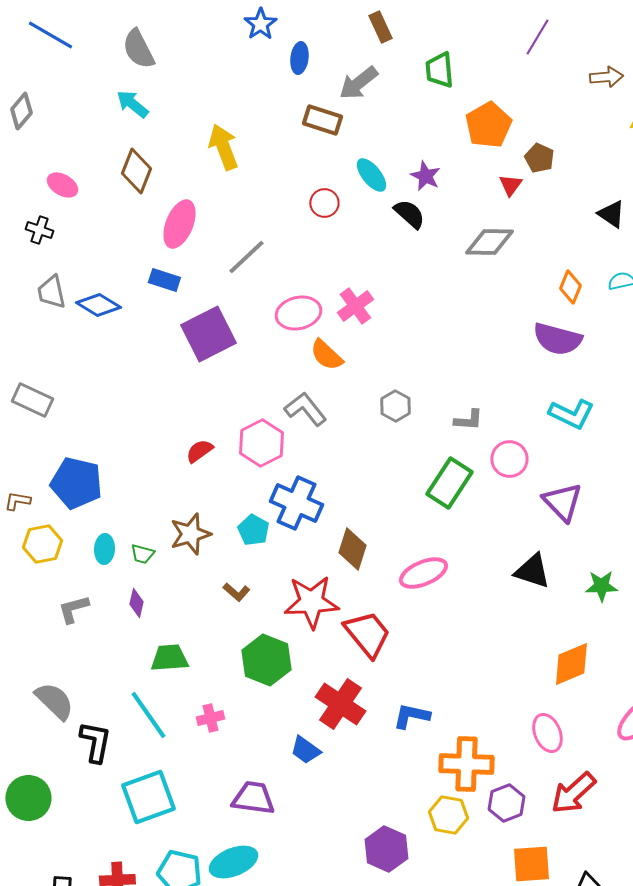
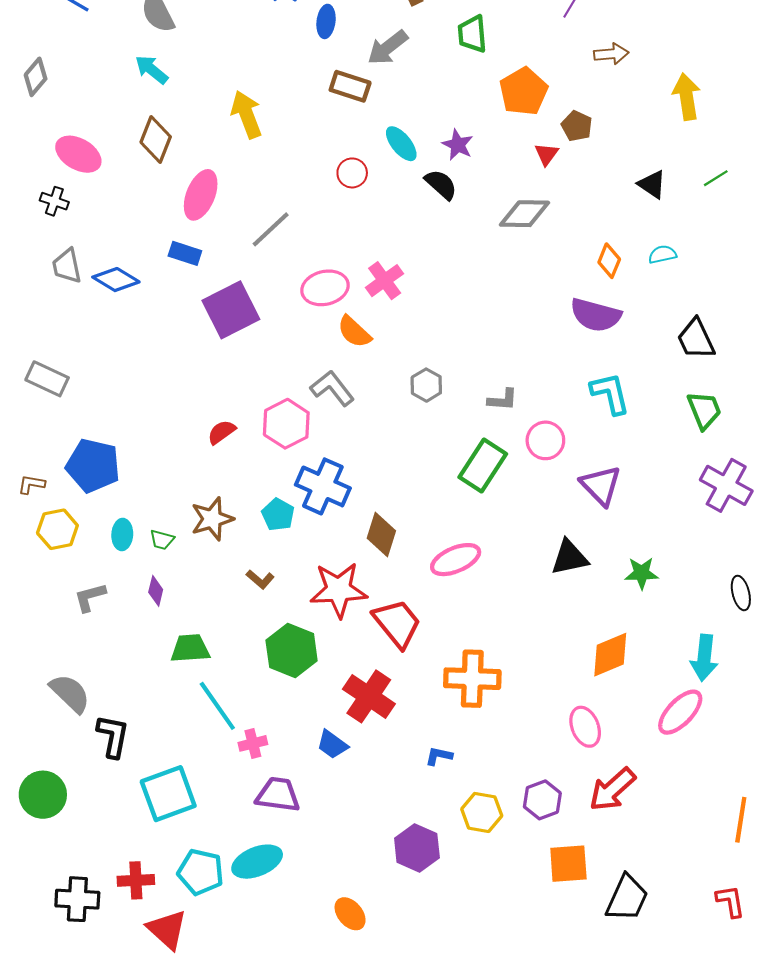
brown arrow: (606, 77) -> (611, 54), moved
pink ellipse: (62, 185) -> (78, 154), size x1.4
cyan L-shape: (571, 414) -> (610, 393), turned -129
black triangle: (532, 571) -> (569, 557), turned -30
cyan line: (148, 715) -> (217, 706), moved
blue L-shape: (411, 716) -> (439, 756), moved, size x0.7
pink cross: (210, 718) -> (253, 743), moved
orange cross: (466, 764) -> (472, 679), moved

